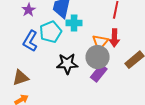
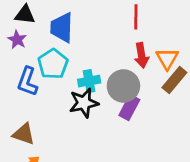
cyan cross: (74, 23) -> (89, 81), moved
orange triangle: (100, 42) -> (167, 59), moved
brown triangle: (21, 78) -> (24, 134), turned 48

